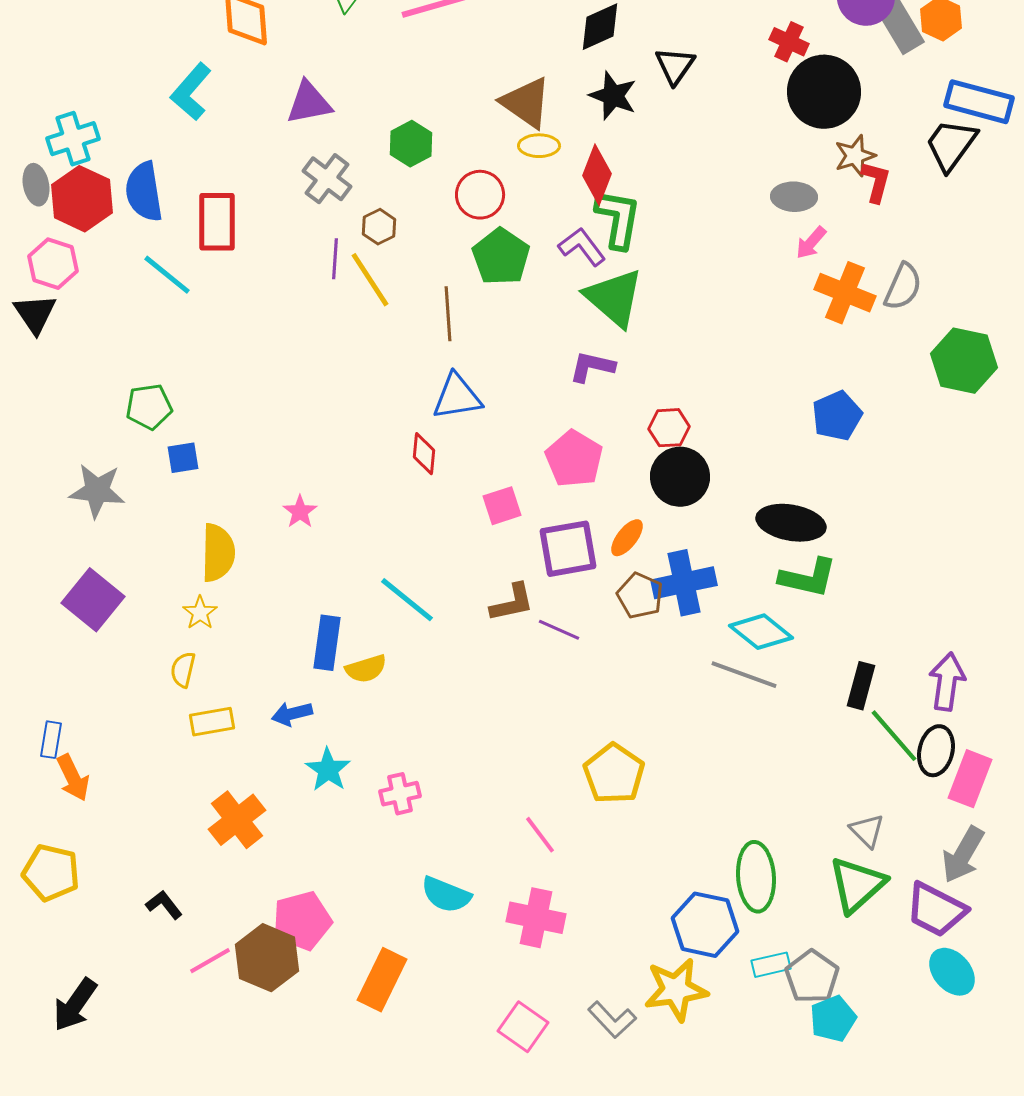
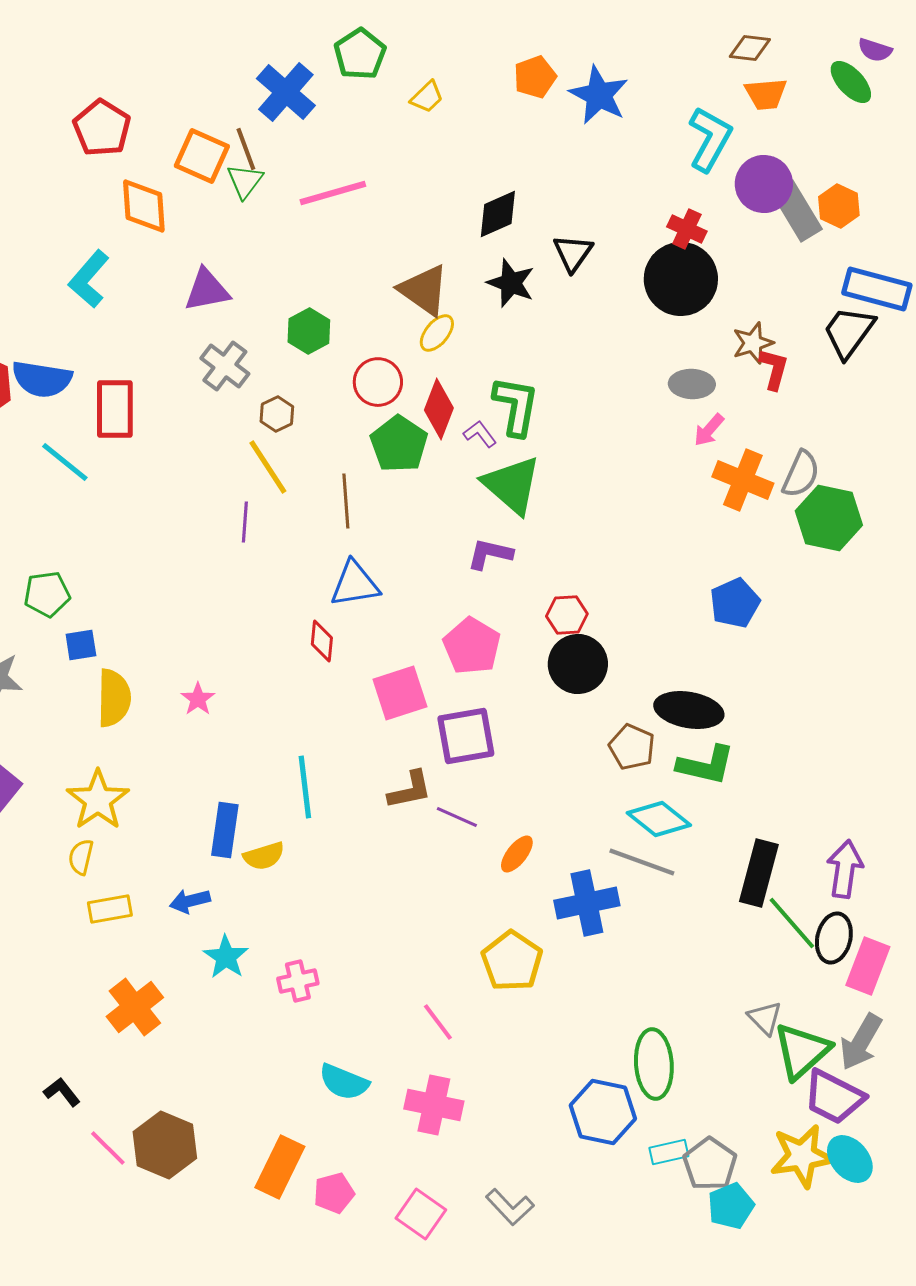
black circle: (824, 92) -> (681, 279), moved
yellow ellipse: (539, 146) -> (437, 333), turned -51
red diamond: (597, 175) -> (439, 409), moved
blue semicircle: (144, 192) -> (42, 379), turned -72
purple L-shape: (582, 247) -> (480, 434), size x0.7
purple line: (335, 259) -> (245, 522), moved
green hexagon: (964, 361) -> (829, 518), moved
pink square: (502, 506) -> (400, 693), size x1.4
orange ellipse: (627, 538) -> (517, 854), moved
yellow semicircle: (218, 553) -> (114, 698), moved
blue cross: (684, 583) -> (587, 903), moved
brown pentagon: (640, 596) -> (632, 747), moved
cyan line: (407, 600) -> (305, 787), turned 44
yellow star: (200, 613) -> (98, 800), size x1.8
black rectangle: (861, 686) -> (759, 873), size x1.4
green triangle: (857, 885) -> (802, 1051), moved
pink pentagon: (302, 921) -> (334, 1193), moved, size x0.7
pink line: (210, 961) -> (108, 1148), turned 75
yellow star: (676, 990) -> (802, 1156), moved

